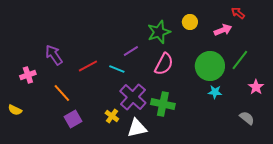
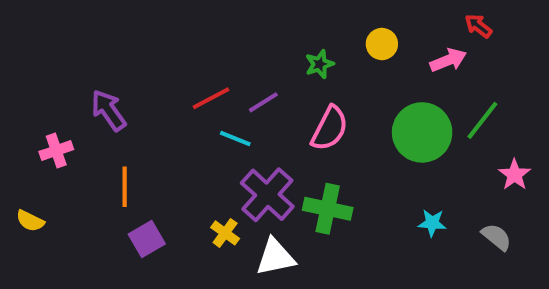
green star: (159, 32) -> (320, 64), size x0.6
red line: (88, 66) -> (211, 98), moved
cyan star: (215, 92) -> (432, 223), moved
orange line: (62, 93) -> (125, 187), turned 42

